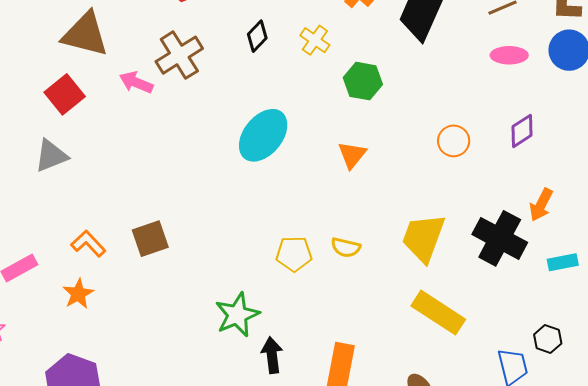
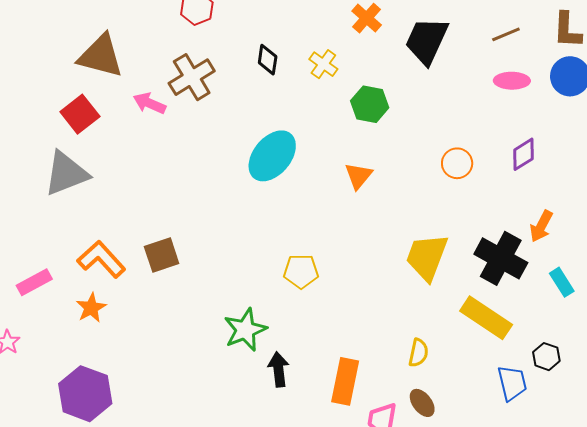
black diamond: (257, 36) -> (268, 60), turned -36
gray triangle: (51, 156) -> (66, 174), size x1.4
orange L-shape: (88, 244) -> (101, 259), size x1.4
yellow semicircle: (346, 247) -> (418, 353), moved, turned -92
cyan rectangle: (563, 262) -> (562, 282), turned 68
yellow rectangle: (438, 313) -> (486, 318), moved

